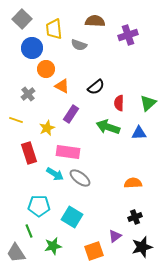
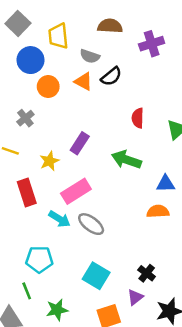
orange triangle: (62, 86) -> (83, 81), moved
black semicircle: (96, 87) -> (111, 76), moved
red semicircle: (119, 103) -> (138, 118), moved
blue triangle: (139, 133) -> (165, 184), moved
pink rectangle: (68, 152) -> (76, 191), turned -40
orange semicircle: (133, 183) -> (158, 211), moved
cyan square: (72, 217) -> (96, 276), moved
black cross: (135, 217) -> (147, 273), moved, turned -32

